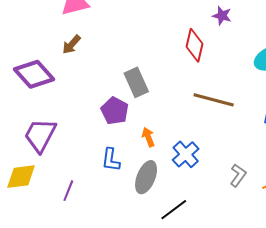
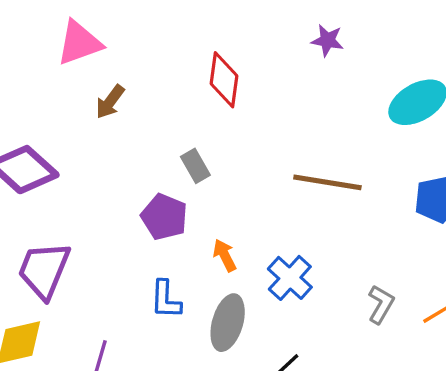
brown arrow: (71, 45) -> (110, 102), moved
red diamond: (195, 45) -> (224, 80), moved
gray rectangle: (136, 82) -> (195, 166), size x0.7

